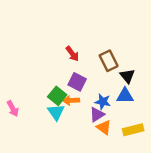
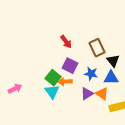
blue star: (103, 102) -> (91, 74), moved
pink arrow: (13, 109) -> (15, 89), turned -88
orange triangle: (104, 127) -> (102, 94), moved

